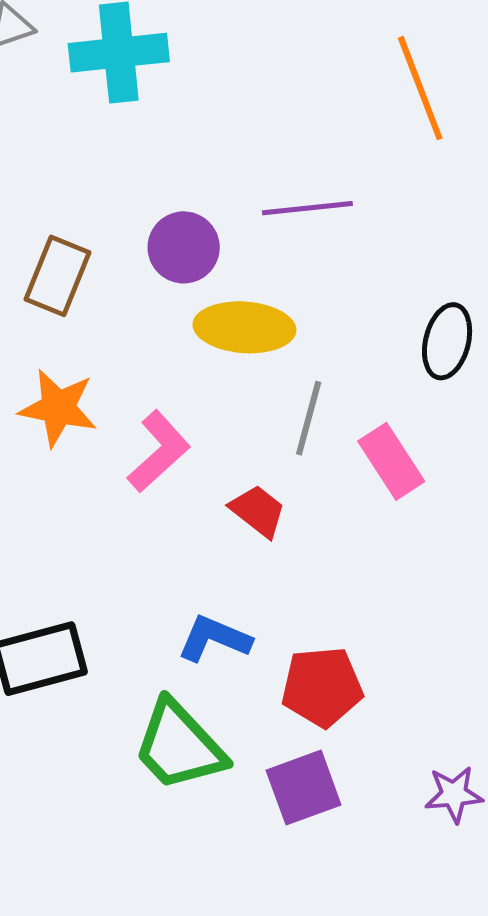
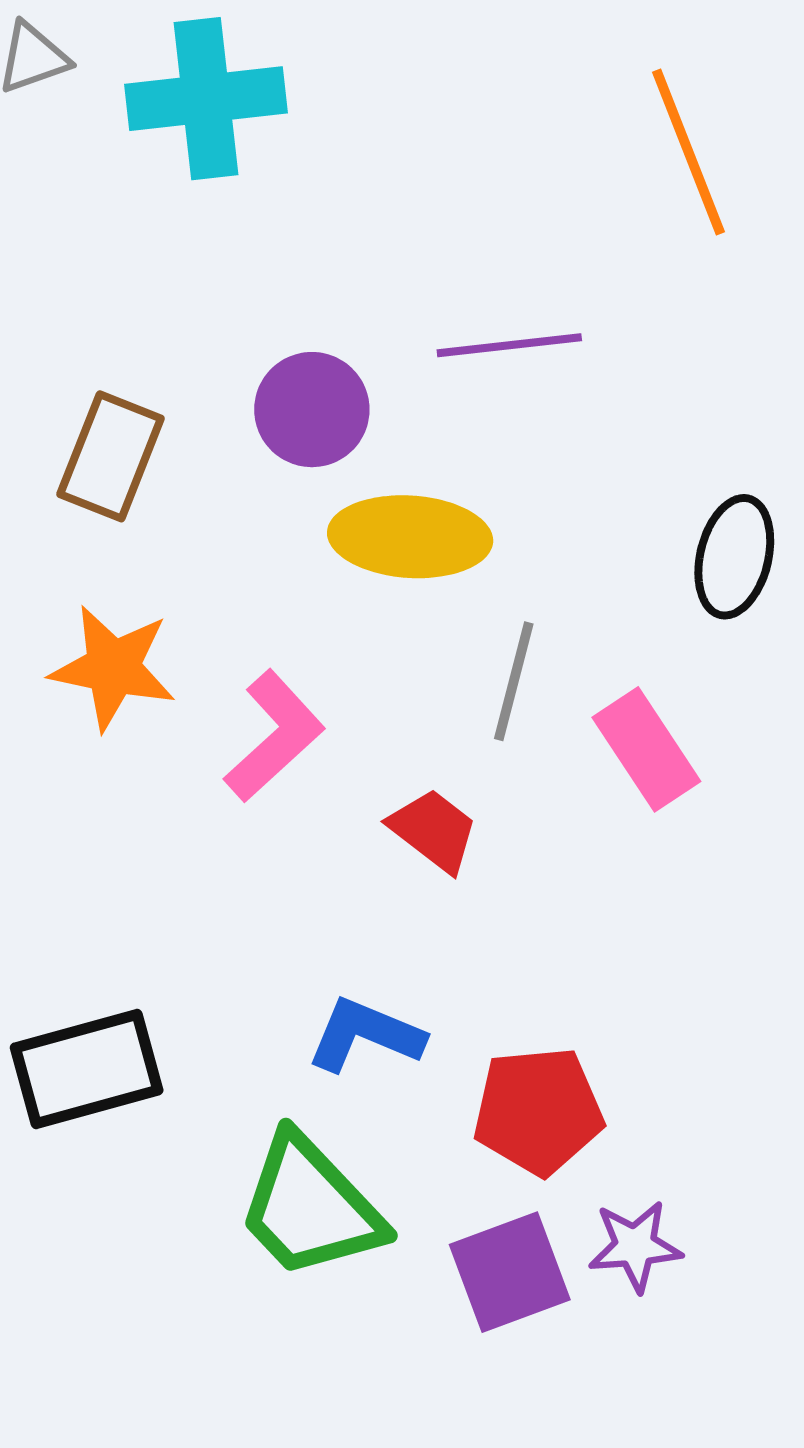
purple star: (454, 794) -> (635, 1246), moved

